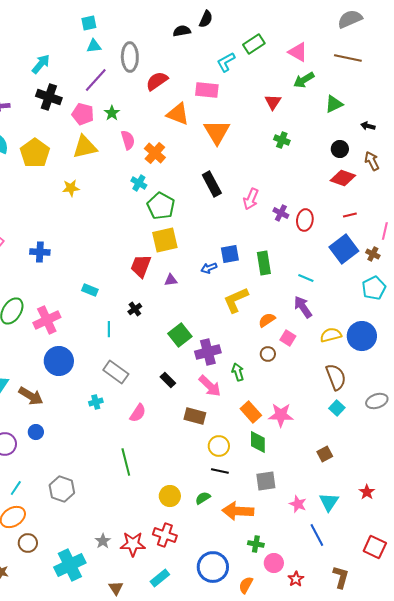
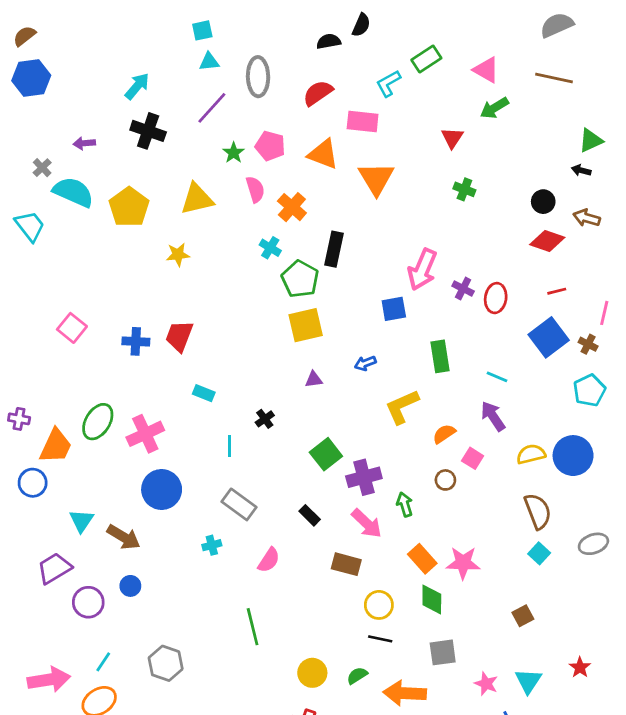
red semicircle: (157, 81) -> (318, 93), moved
green triangle: (334, 104) -> (591, 140), moved
pink pentagon: (83, 114) -> (270, 146), moved
brown arrow: (372, 161) -> (587, 218), turned -48
black rectangle: (212, 184) -> (334, 249), moved, turned 40
pink arrow: (251, 199) -> (422, 270), size x1.4
blue square: (230, 254) -> (394, 309), moved
red trapezoid: (141, 266) -> (179, 336), moved

